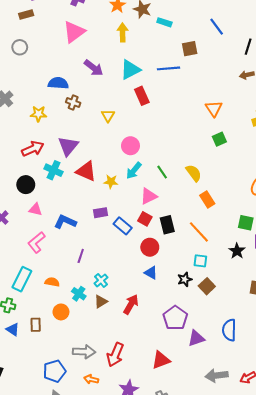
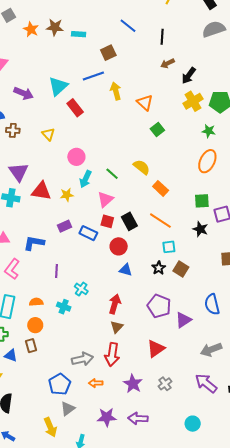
yellow arrow: (123, 32) -> (116, 91), moved
brown triangle: (101, 302) -> (117, 327), moved
orange circle: (61, 312) -> (35, 325), moved

